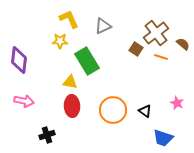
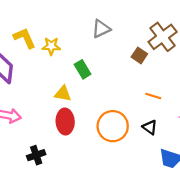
yellow L-shape: (69, 19) -> (25, 38), moved
orange line: (161, 57) -> (153, 96), moved
green rectangle: (87, 61) -> (83, 69), size x0.6

